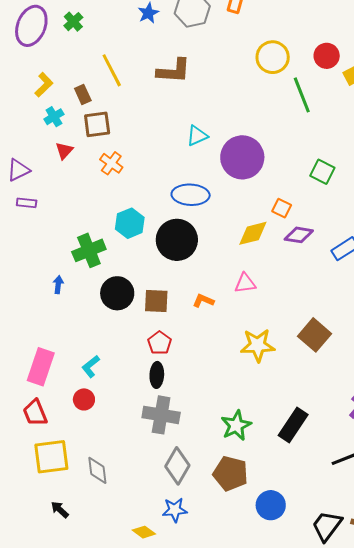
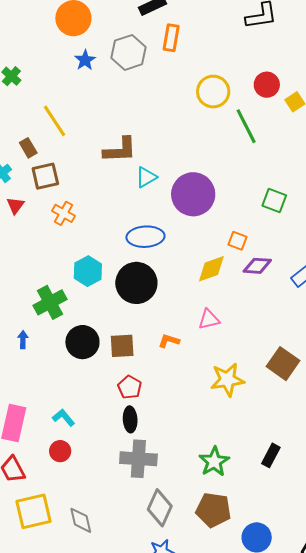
brown L-shape: (174, 71) -> (120, 150), moved
cyan L-shape: (91, 366) -> (64, 418), turned 95
black rectangle: (293, 425) -> (271, 455), size x0.7

